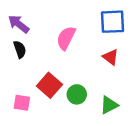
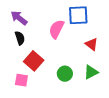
blue square: (113, 22) -> (78, 15), moved
red square: (49, 85) -> (34, 61), moved
green triangle: (109, 105) -> (91, 72), moved

